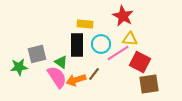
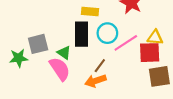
yellow triangle: (130, 39) -> (155, 37), moved
red square: (140, 62) -> (150, 53), turned -30
orange arrow: (76, 80) -> (95, 81), moved

